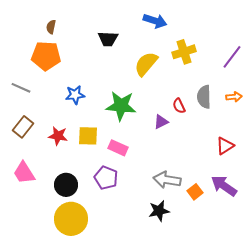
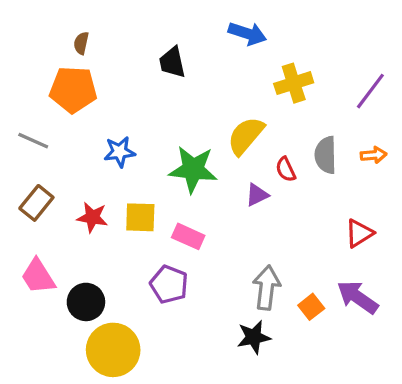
black trapezoid: (108, 39) -> (172, 62), turned 75
yellow semicircle: (146, 64) -> (246, 136), moved
gray arrow: (167, 180) -> (267, 288), turned 88
black circle: (66, 185) -> (86, 302), moved

